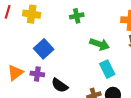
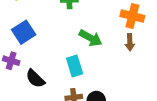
cyan rectangle: (107, 69) -> (75, 66), moved

